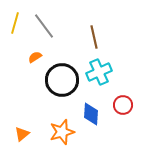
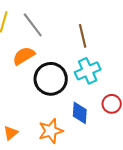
orange semicircle: (35, 57) -> (24, 56), size x1.6

